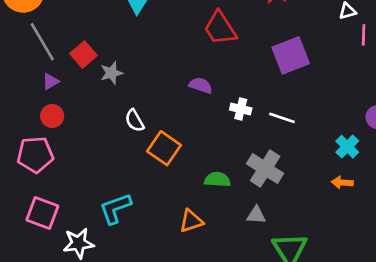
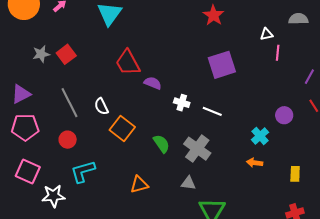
red trapezoid: (220, 28) -> (128, 63), moved
gray line: (42, 42) -> (70, 103), moved
gray star: (112, 73) -> (41, 54), moved
purple triangle: (51, 81) -> (21, 94), moved, size x1.5
red circle: (52, 116) -> (68, 140), moved
green semicircle: (217, 180) -> (161, 144), moved, turned 48

